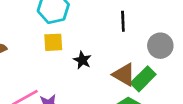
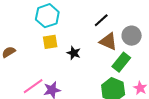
black line: (123, 21) -> (101, 20), turned 56
brown triangle: (124, 75) -> (108, 42), moved

